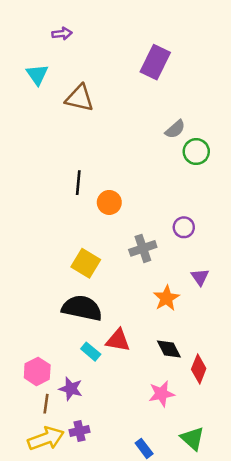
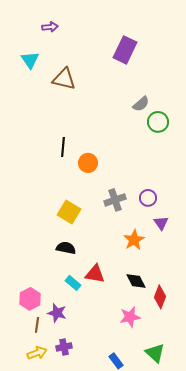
purple circle: (184, 227) -> (148, 198), moved
black semicircle: (82, 308) -> (66, 248), size x0.6
yellow arrow: (46, 438) -> (37, 353), size x0.7

